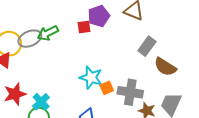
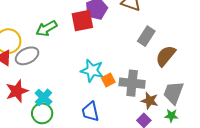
red square: (84, 27) -> (82, 21), size x1.6
gray ellipse: (30, 39) -> (27, 56), moved
brown semicircle: (165, 67) -> (166, 56), turned 100

